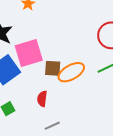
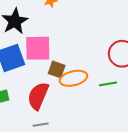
red semicircle: (42, 99) -> (38, 96), size x1.8

